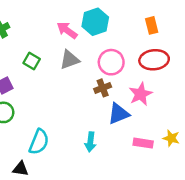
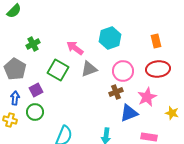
pink arrow: (67, 30) -> (75, 48), moved
green square: (32, 61) -> (58, 70), size x1.5
yellow star: (171, 138) -> (172, 113), moved

